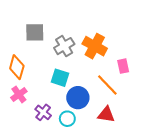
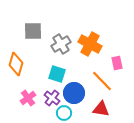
pink cross: (19, 94) -> (28, 98), moved
purple cross: (43, 112) -> (52, 98), moved

